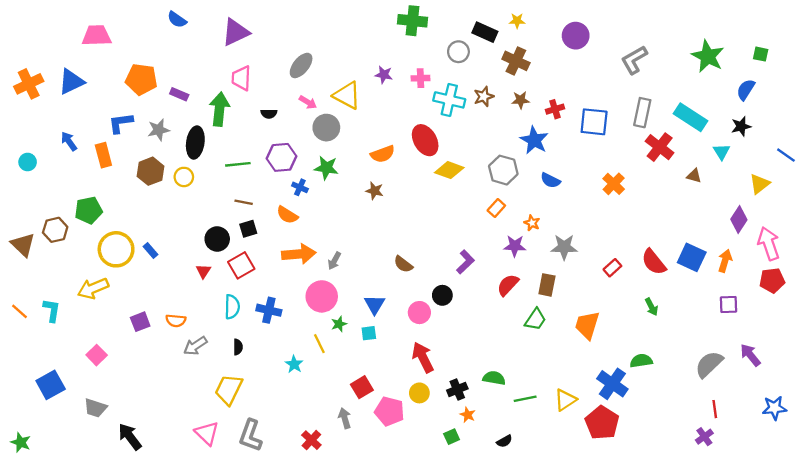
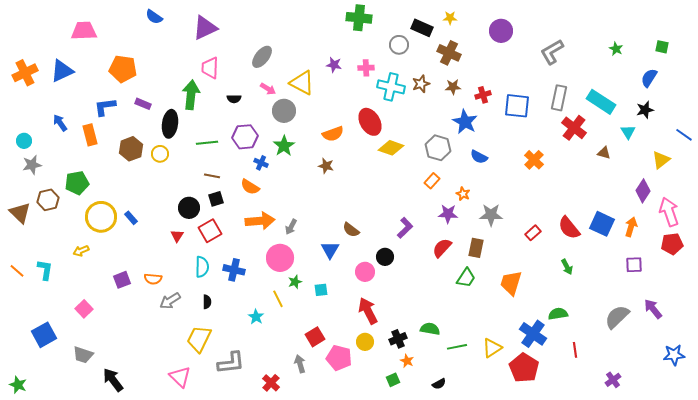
green star: (708, 56) -> (616, 49), size x0.5
purple rectangle: (179, 94) -> (143, 104), moved
gray star: (159, 130) -> (32, 165), moved
green star: (326, 168) -> (284, 146), turned 30
yellow arrow: (93, 288) -> (81, 251), size x0.6
blue triangle: (375, 304) -> (330, 250), moved
red line: (715, 409) -> (575, 350), moved
gray L-shape: (250, 435) -> (231, 363), moved, turned -116

